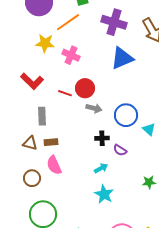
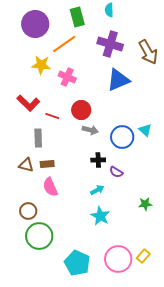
red line: (65, 93) -> (52, 116), moved
cyan triangle: (149, 129) -> (145, 130), moved
brown circle: (32, 178) -> (28, 211), moved

